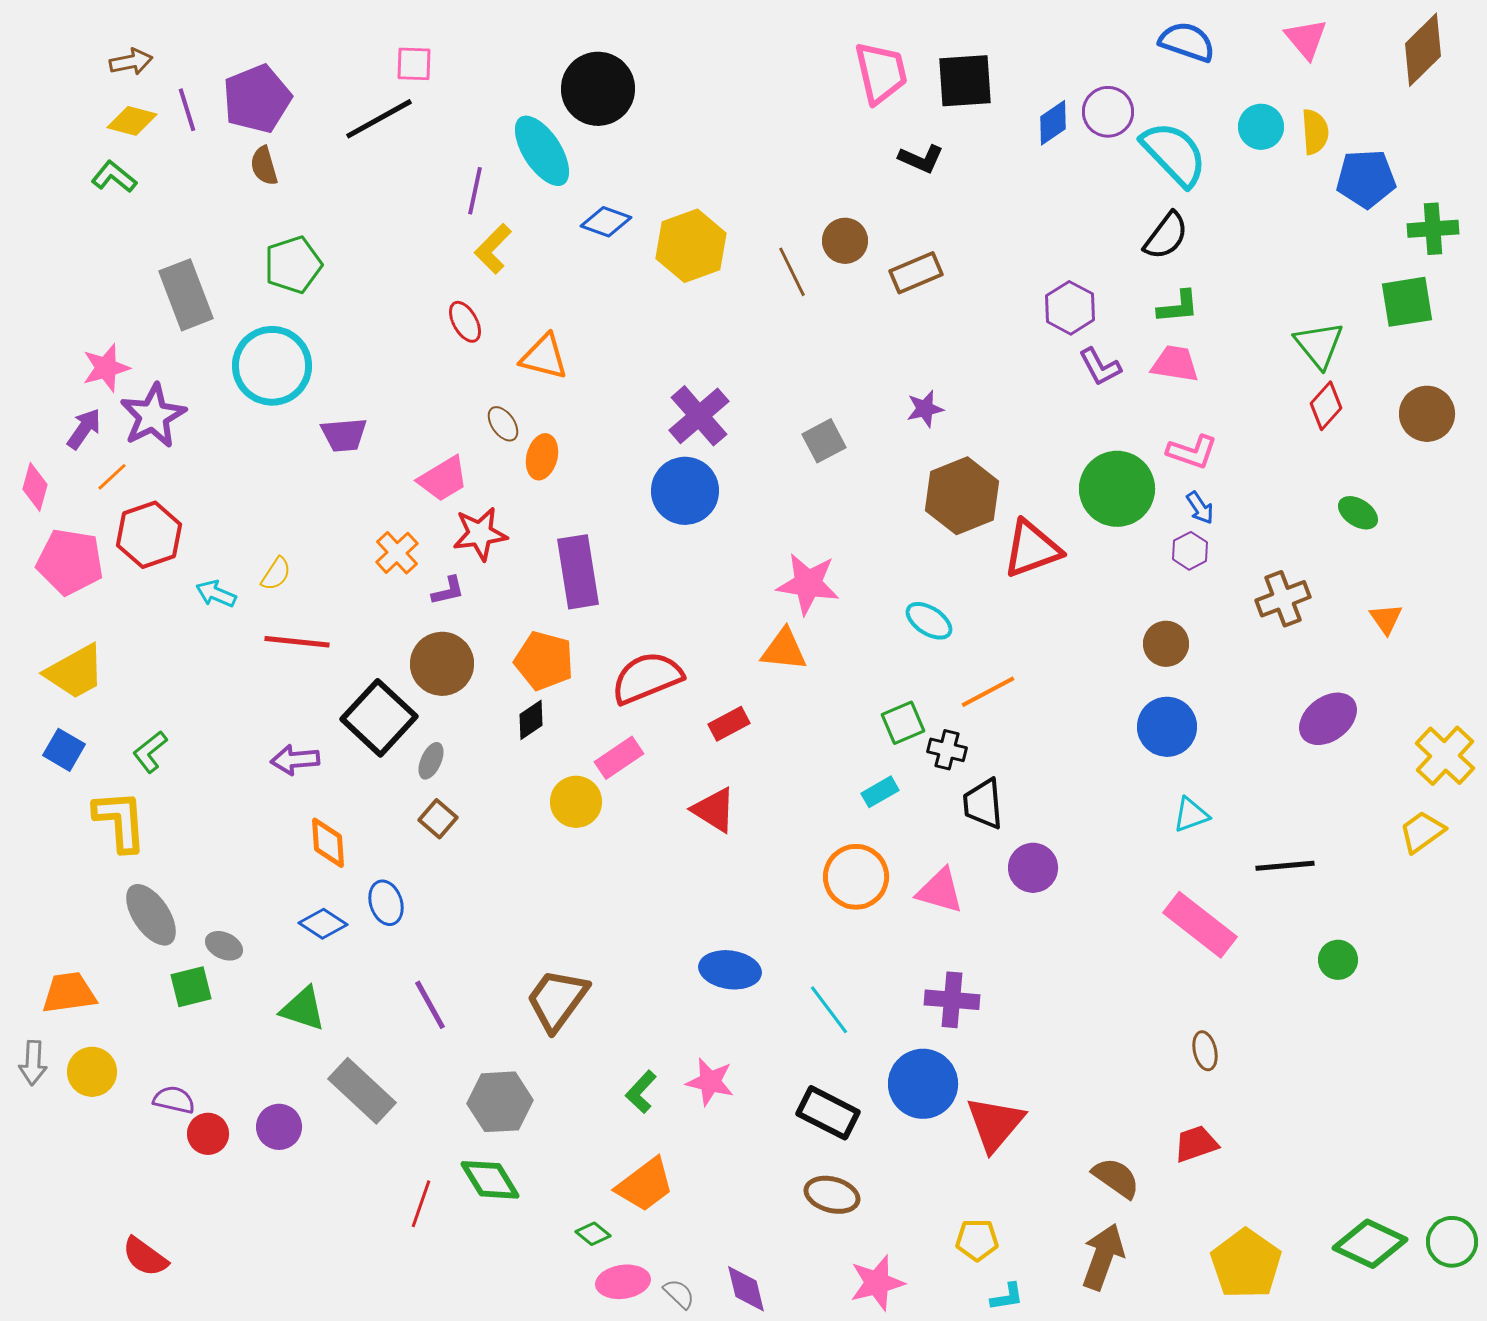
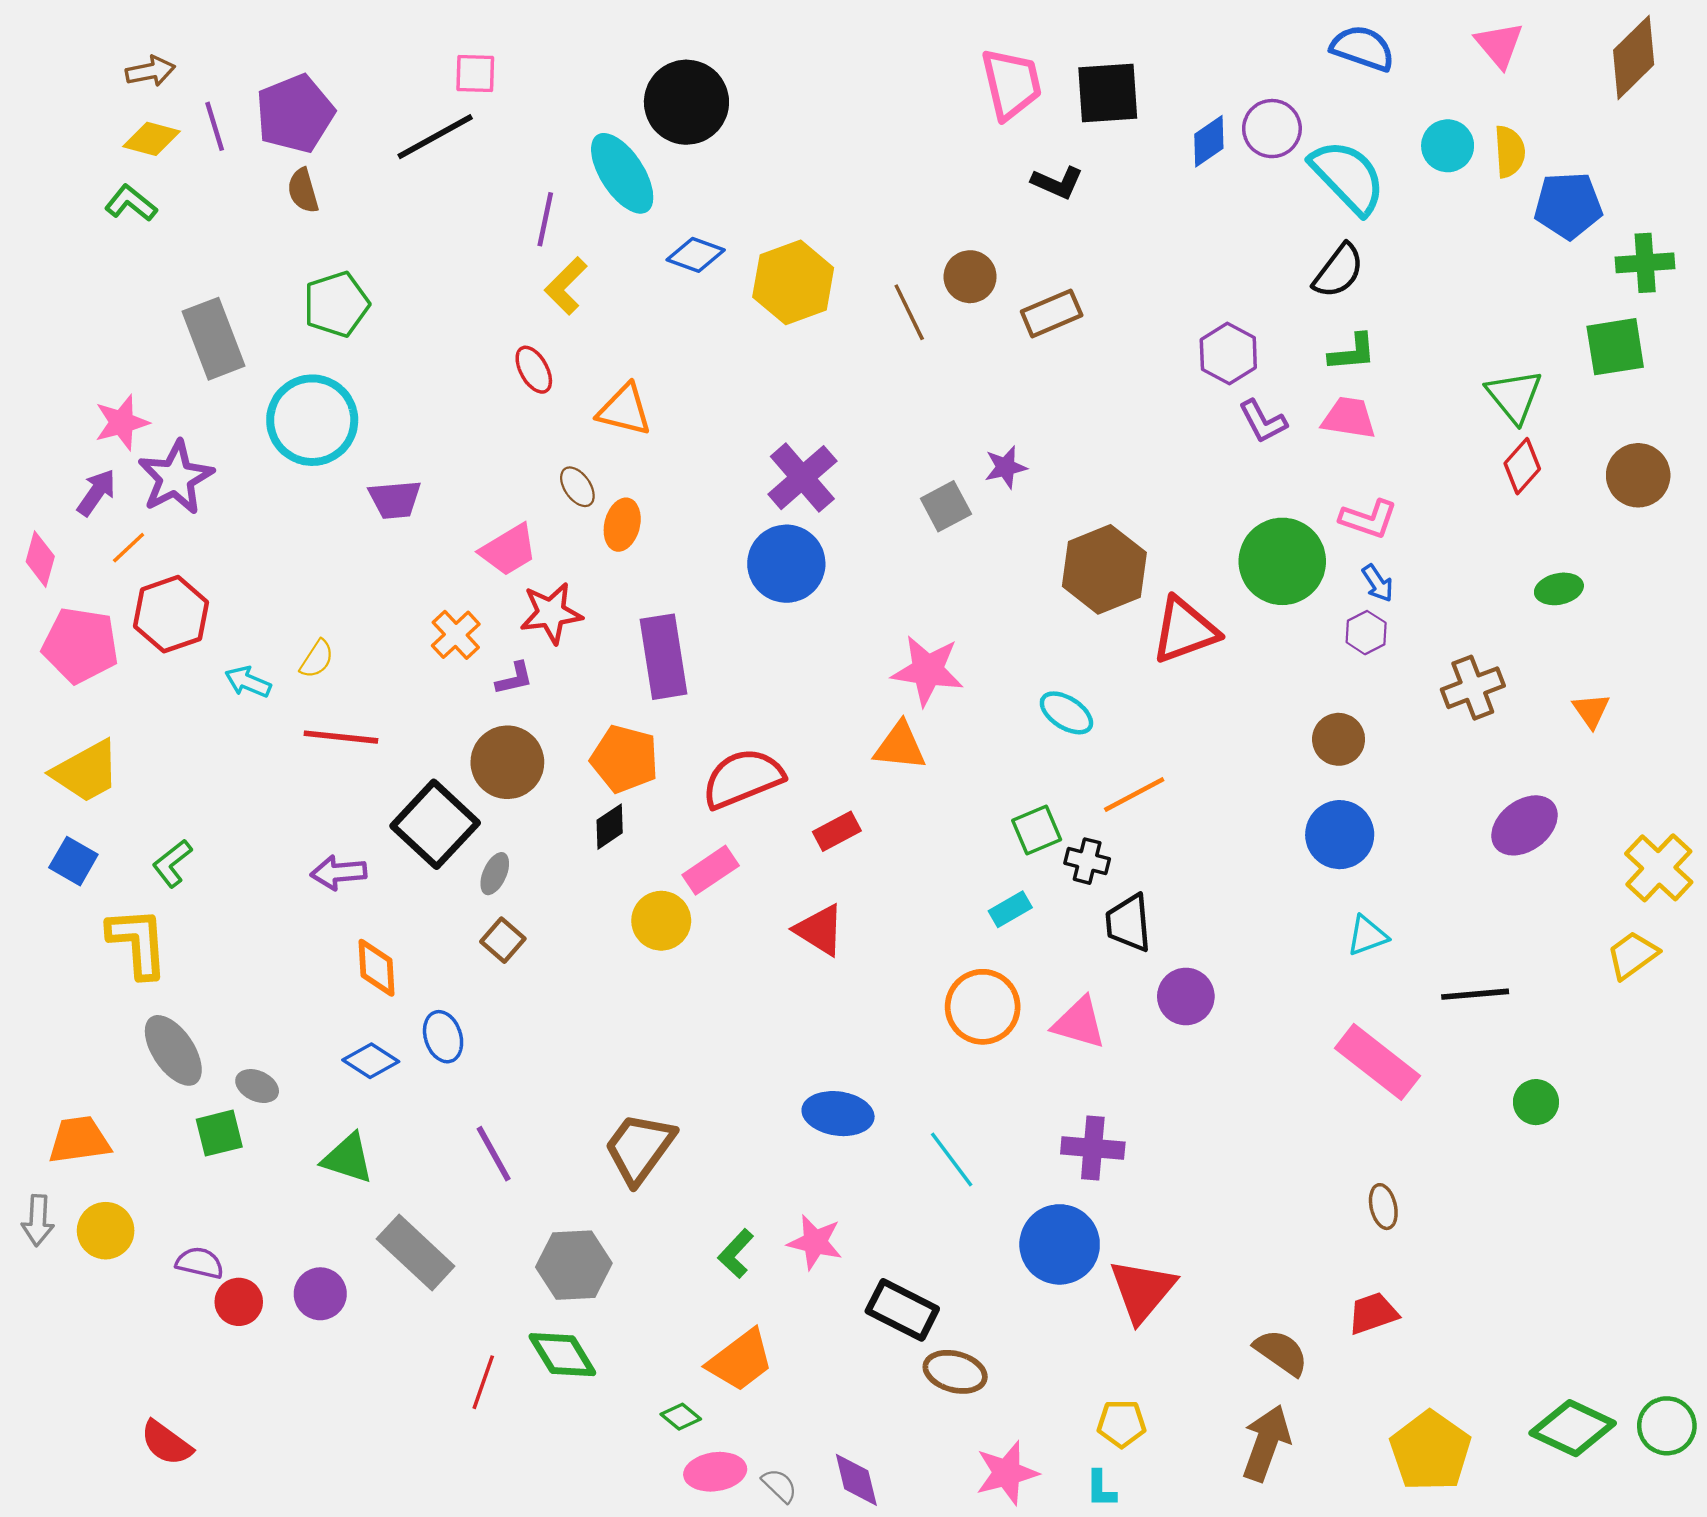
purple star: (925, 409) -> (1006, 467), moved
green ellipse: (1358, 513) -> (1559, 589), turned -45
black rectangle: (828, 1113) -> (902, 1310), moved
cyan L-shape: (1007, 1297) -> (1101, 1489), moved, turned 99

